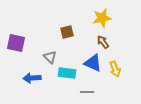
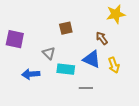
yellow star: (102, 18) -> (116, 14), moved

